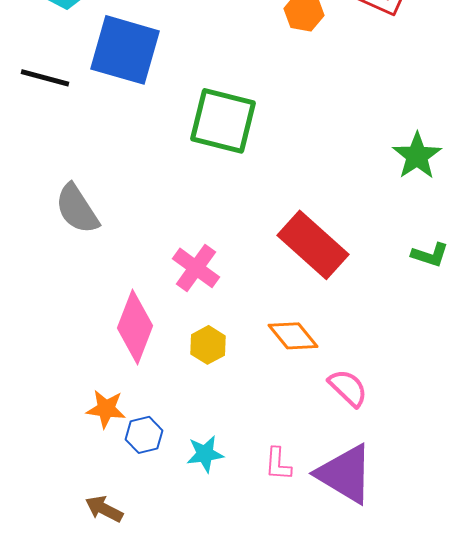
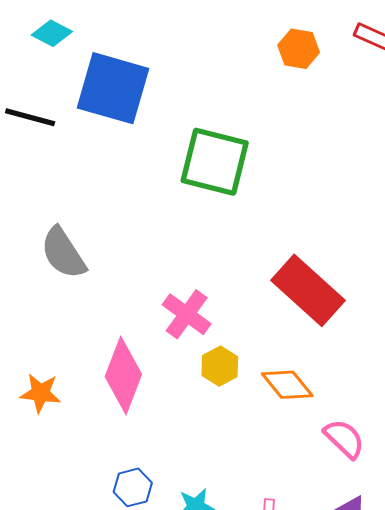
yellow hexagon: (208, 345) -> (220, 366), moved
orange star: (106, 409) -> (40, 393), moved

